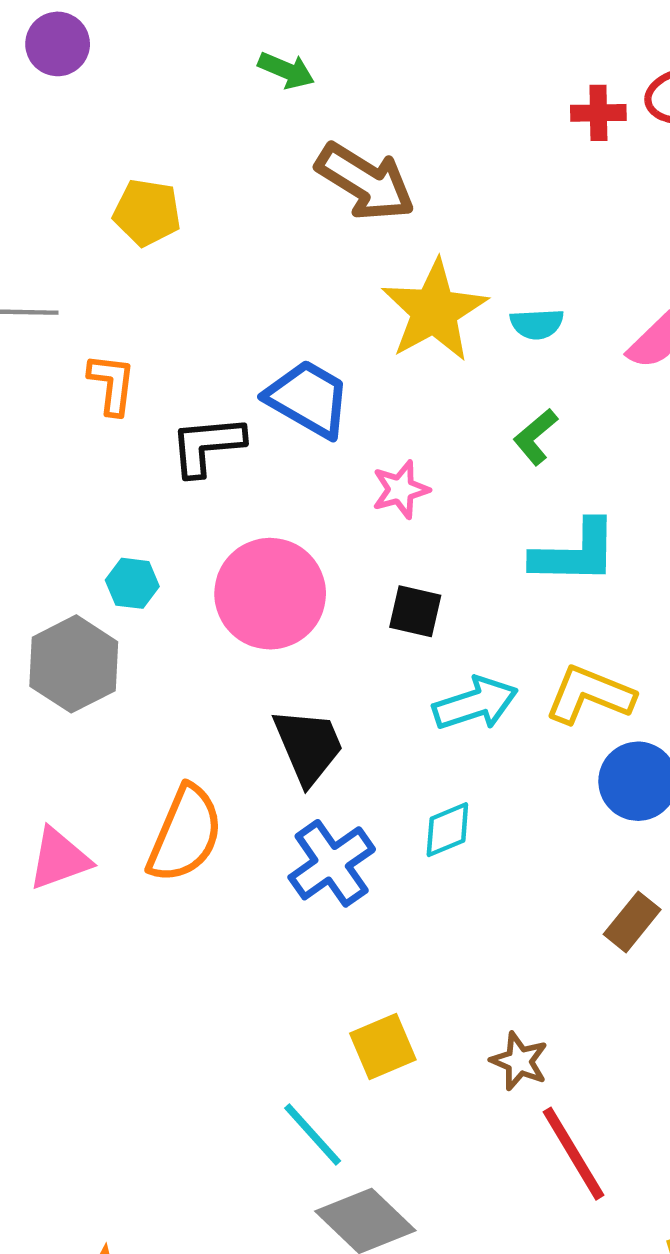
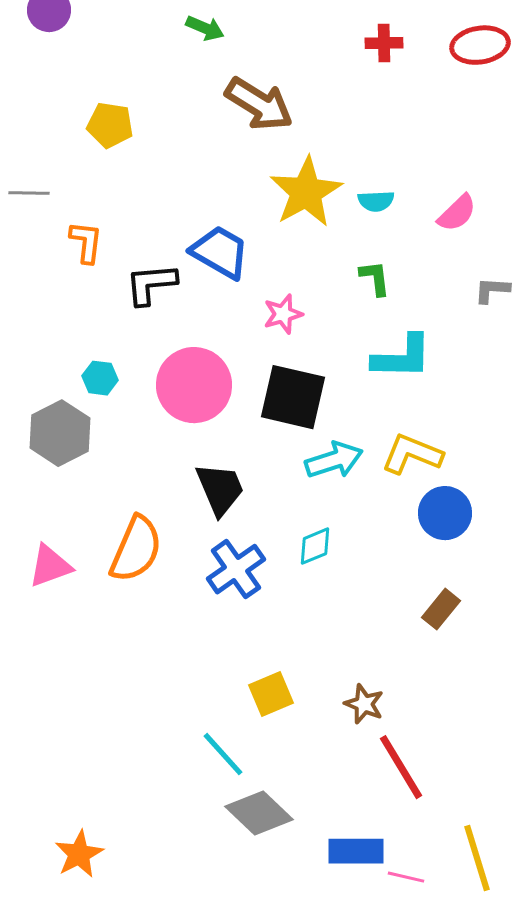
red cross: (598, 113) -> (384, 43), moved
green L-shape: (535, 437) -> (375, 278), turned 123
black square: (415, 611) -> (293, 397), size x1.8

